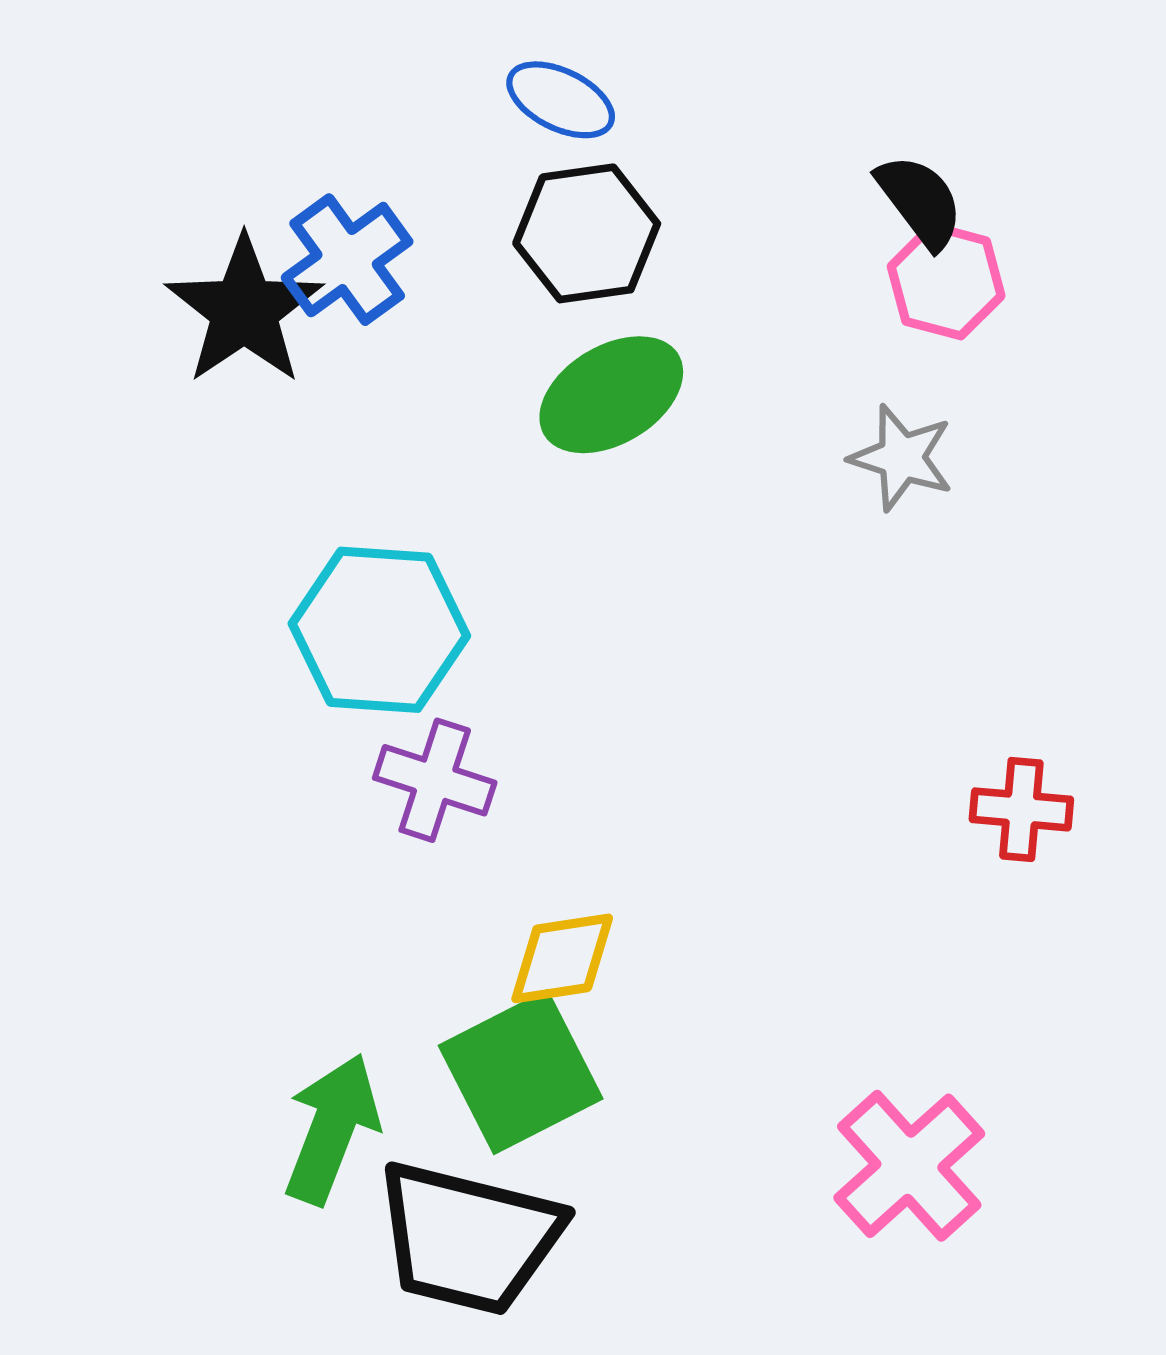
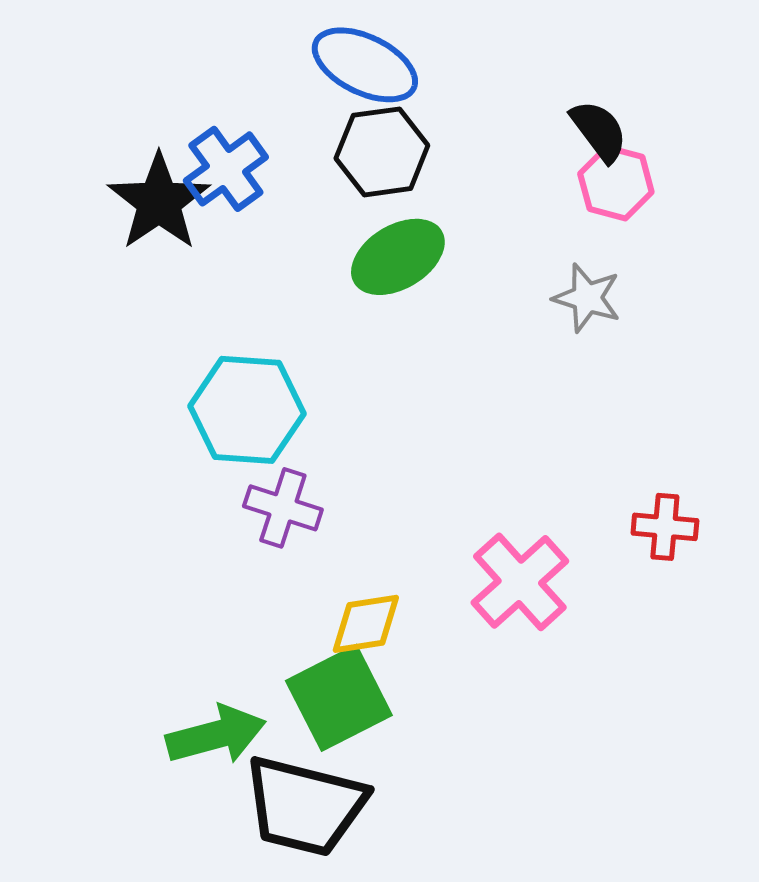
blue ellipse: (561, 100) -> (365, 65), size x1.5
green arrow: (332, 1129) -> (216, 735), turned 54
pink cross: (909, 1166) -> (520, 582), moved

